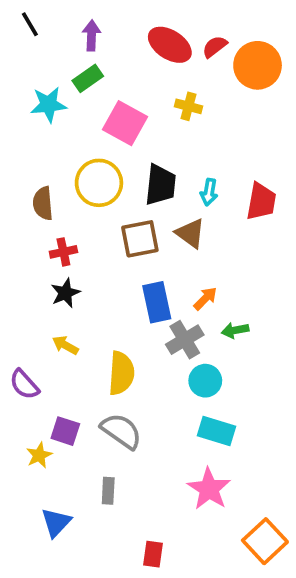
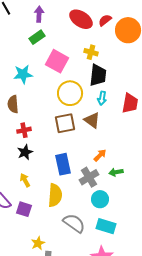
cyan star: (49, 104) -> (23, 74), moved
yellow circle: (99, 183) -> (70, 93), moved
black trapezoid: (160, 185) -> (98, 75), moved
blue rectangle: (157, 302) -> (63, 164), moved
yellow arrow: (65, 345) -> (25, 180), turned 32
purple square: (65, 431) -> (24, 209), moved
gray semicircle: (121, 431) -> (74, 223), moved
yellow star: (39, 455) -> (38, 243), moved

